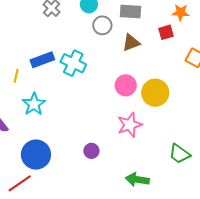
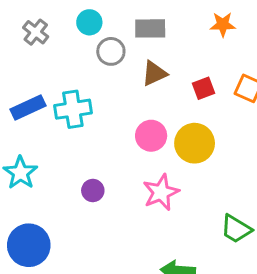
red square: (166, 32) -> (204, 88), moved
cyan cross: (73, 63) -> (73, 109), turned -30
purple circle: (91, 151) -> (93, 190), moved

